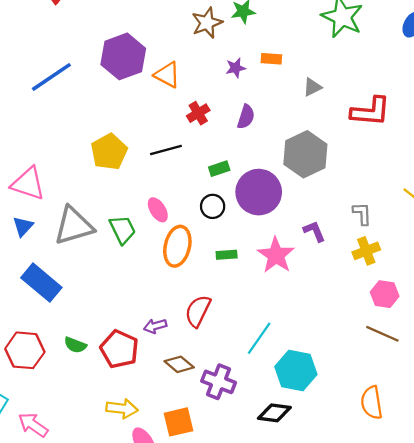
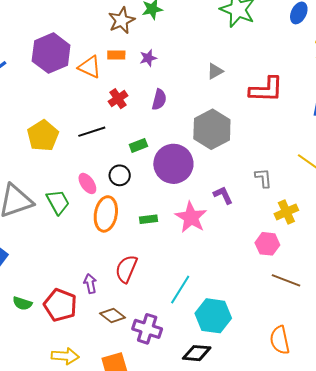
orange rectangle: (271, 59) -> (116, 55), moved
black circle: (213, 206) -> (120, 175), moved
yellow cross: (366, 251) -> (286, 212), moved
pink hexagon: (385, 294) -> (267, 244), moved
purple arrow: (155, 326) -> (90, 284), turned 96

